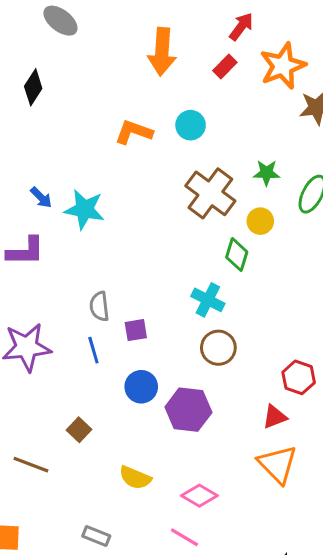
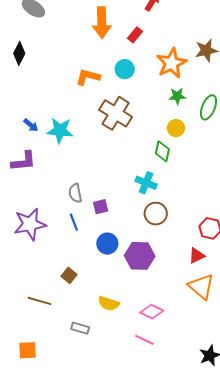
orange star: (283, 66) -> (172, 63), moved
red rectangle: (225, 67) -> (135, 35), moved
brown cross: (210, 193) -> (116, 113), moved
gray rectangle: (96, 536) -> (80, 328), moved

